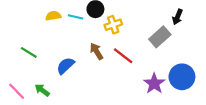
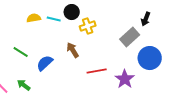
green line: (29, 52) -> (21, 52), moved
red line: (123, 56) -> (97, 71), moved, turned -48
blue circle: (182, 77) -> (150, 58), moved

